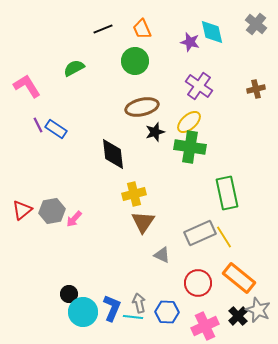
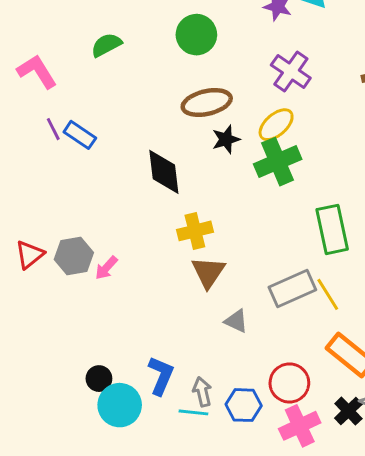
green cross: (190, 147) -> (278, 162), turned -32
red circle: (198, 283) -> (289, 383), moved
blue L-shape: (112, 308) -> (161, 376), moved

